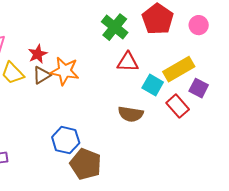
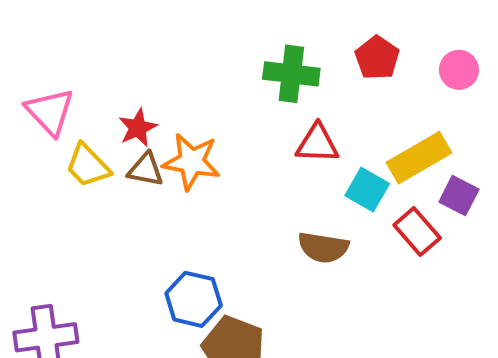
red pentagon: (158, 19) -> (377, 58), size x0.7
green cross: (115, 27) -> (291, 74), turned -32
brown triangle: (42, 75) -> (146, 170), turned 42

